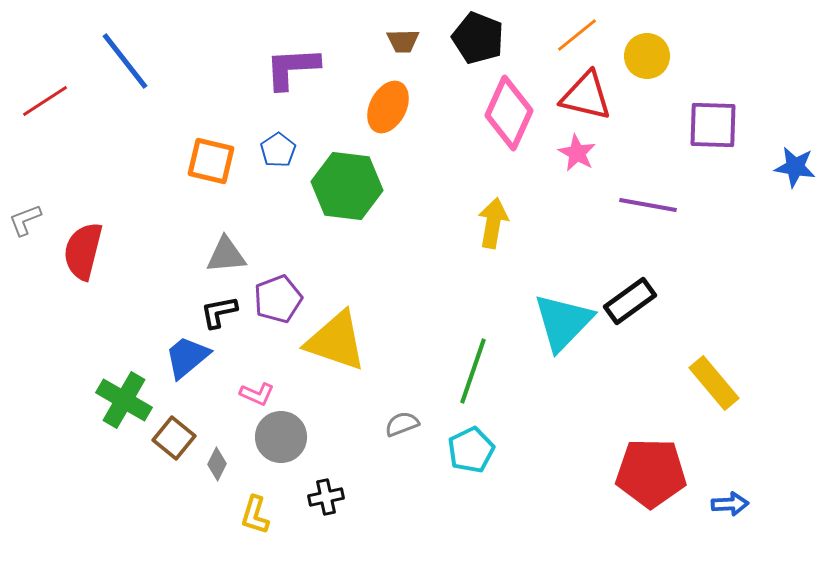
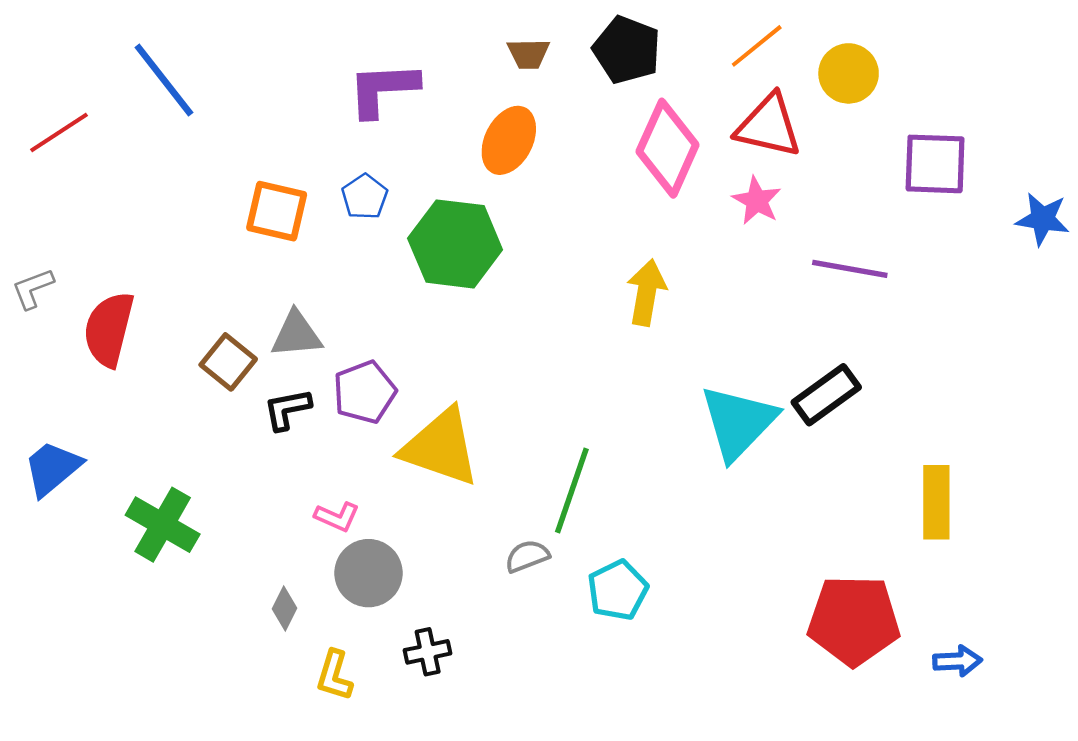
blue trapezoid: (187, 357) -> (52, 468), moved
green line: (473, 371) -> (572, 491), moved
yellow rectangle: (714, 383) -> (936, 502), turned 40
brown square: (174, 438) -> (228, 362), moved

